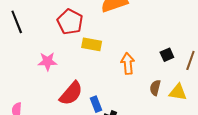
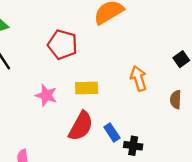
yellow rectangle: (92, 44) -> (87, 88), moved
pink star: (47, 61) -> (46, 95), turned 30

